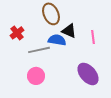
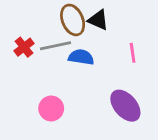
black triangle: (69, 31) -> (98, 20), moved
gray line: (39, 50) -> (55, 46), moved

